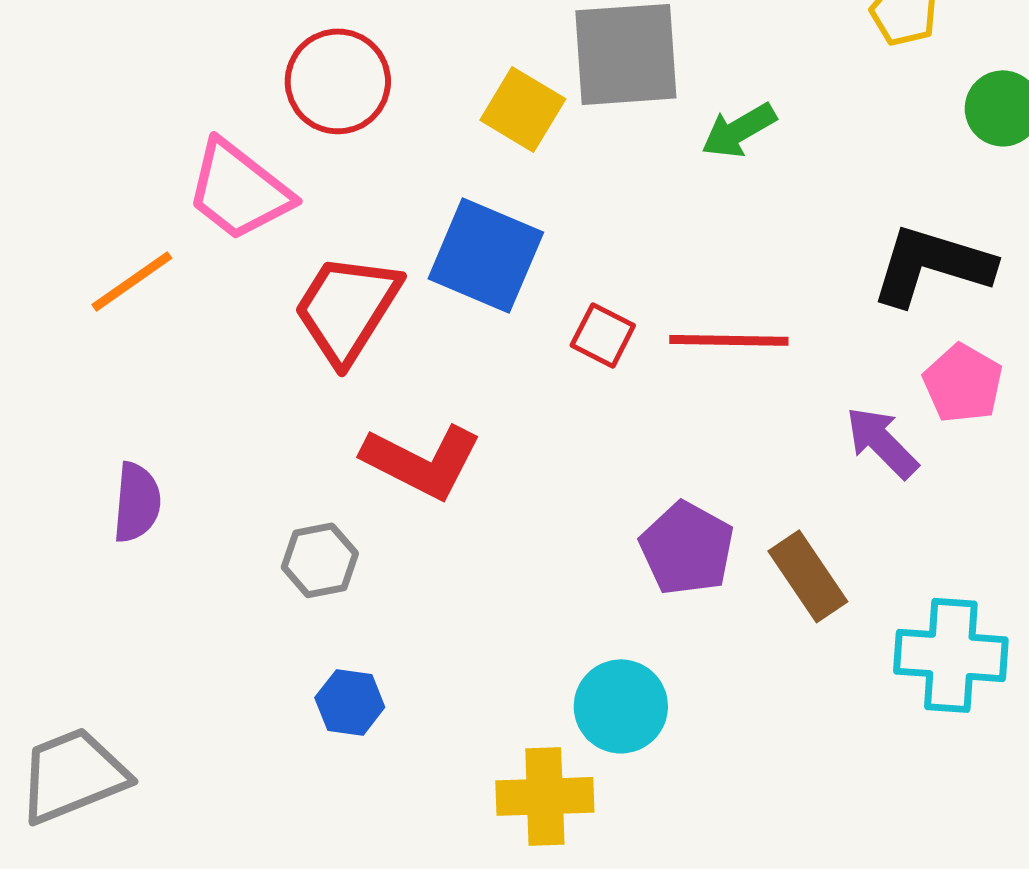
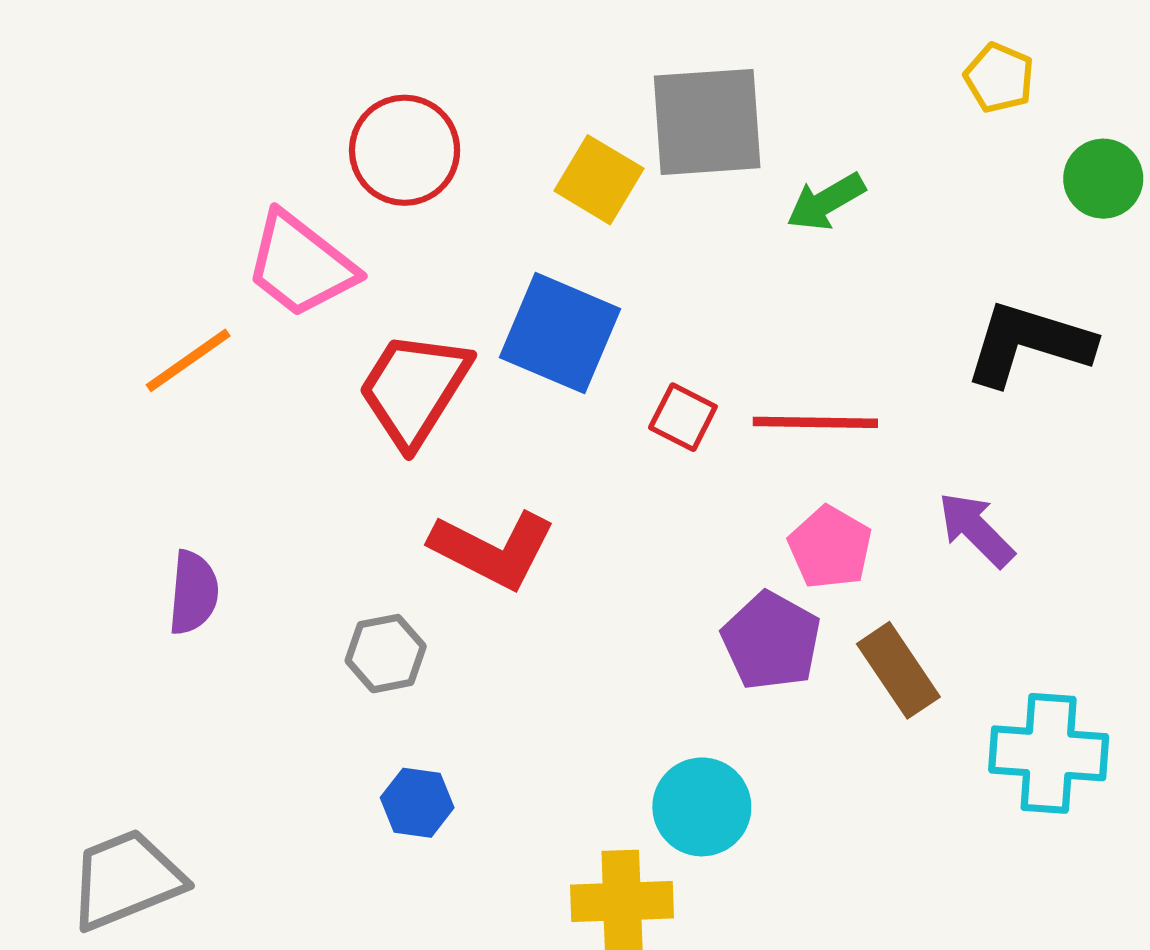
pink pentagon: (963, 383) -> (830, 547), moved

